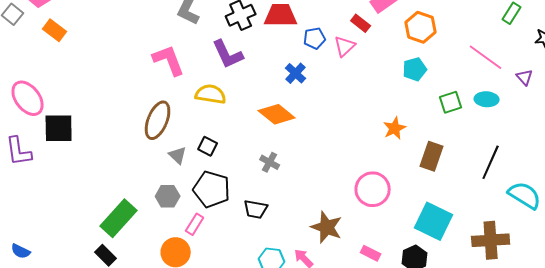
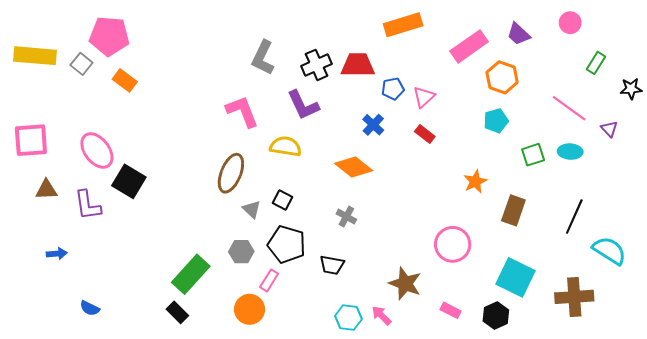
red rectangle: (361, 23) -> (425, 134), moved
black square: (59, 128) -> (129, 181), turned 32

